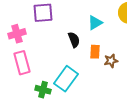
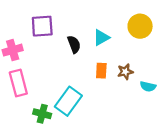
black semicircle: (74, 40) -> (74, 44), moved
brown star: (111, 61) -> (125, 72), moved

